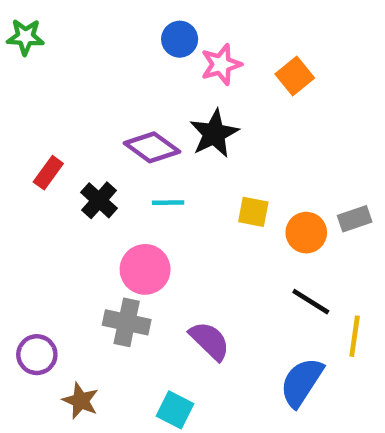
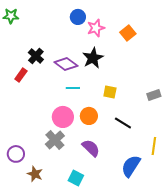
black cross: (99, 200) -> (36, 56), moved
orange circle: (306, 233) -> (89, 116), moved
black line: (311, 302) -> (123, 123), moved
gray cross: (127, 322) -> (55, 140), turned 36

